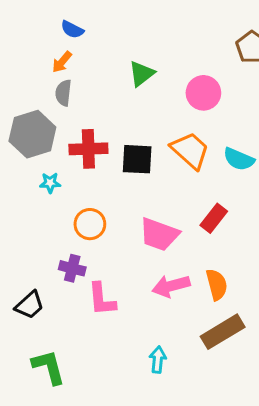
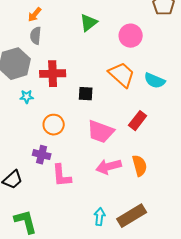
black square: (137, 159) -> (86, 94), moved, size x0.7
brown rectangle: (223, 332) -> (132, 216), moved

